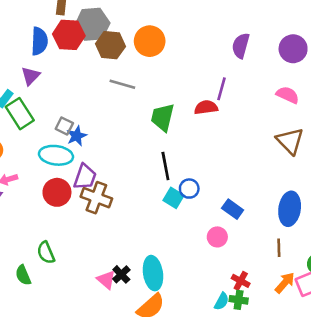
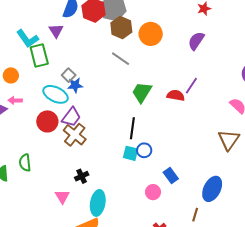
purple semicircle: (241, 46) -> (196, 41), moved
purple triangle: (31, 76) -> (56, 31), turned -35
cyan square: (173, 198) -> (131, 153), turned -35
black cross: (121, 274) -> (82, 176), moved

